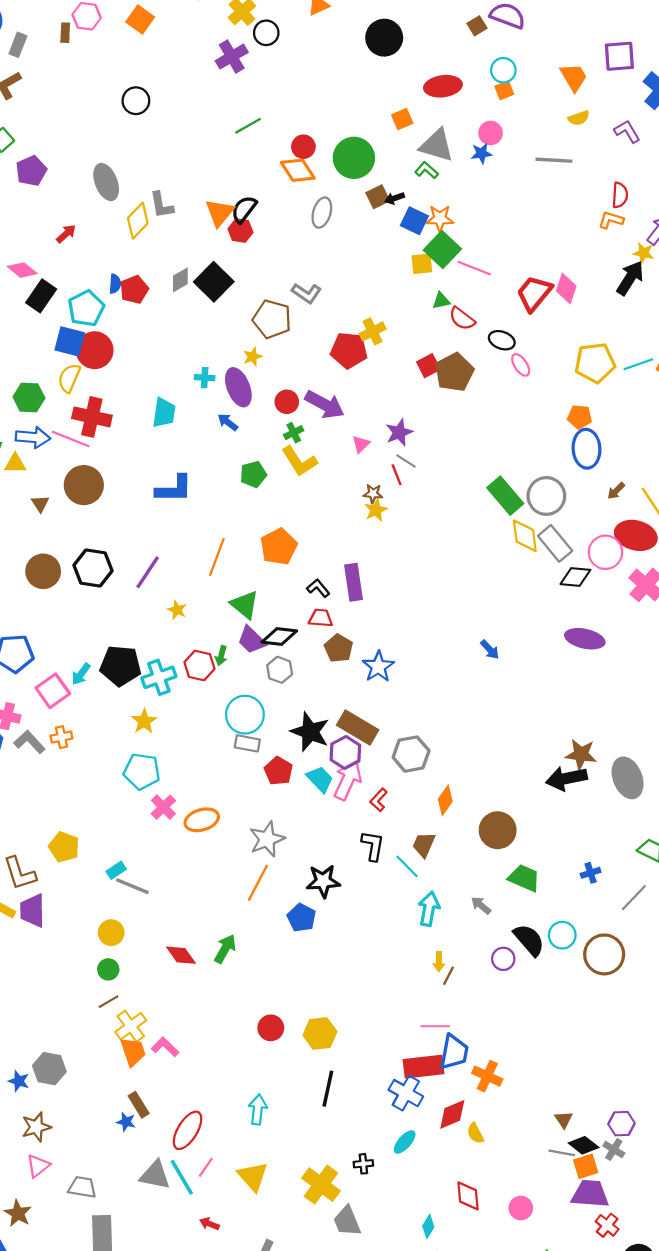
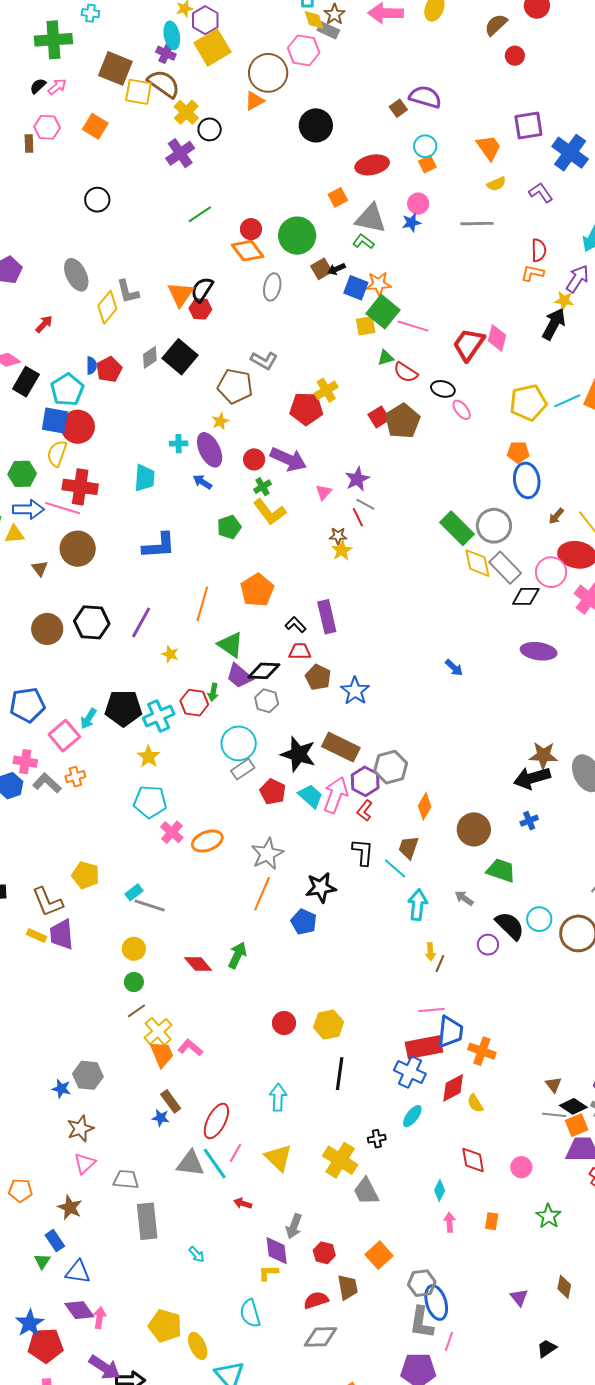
gray rectangle: (247, 743) -> (243, 769), turned -40
purple hexagon: (345, 752) -> (365, 781), moved
blue cross: (591, 873) -> (529, 821), moved

